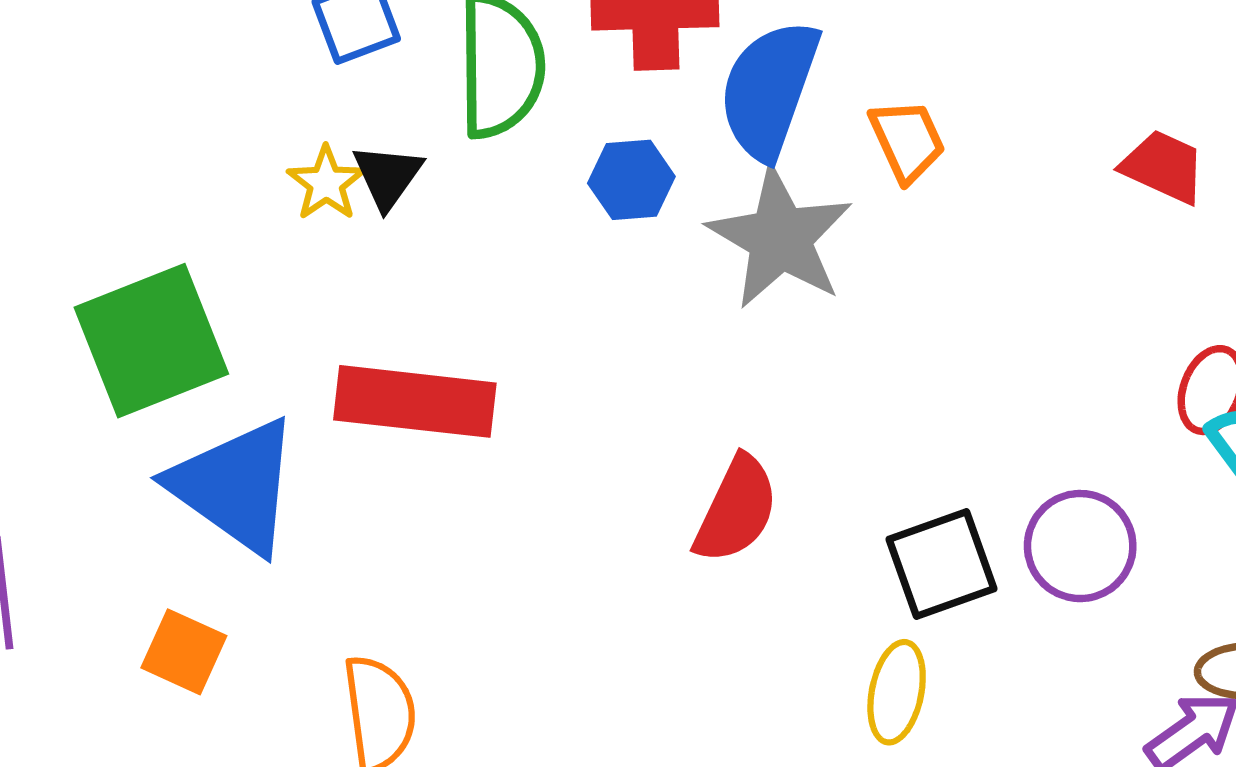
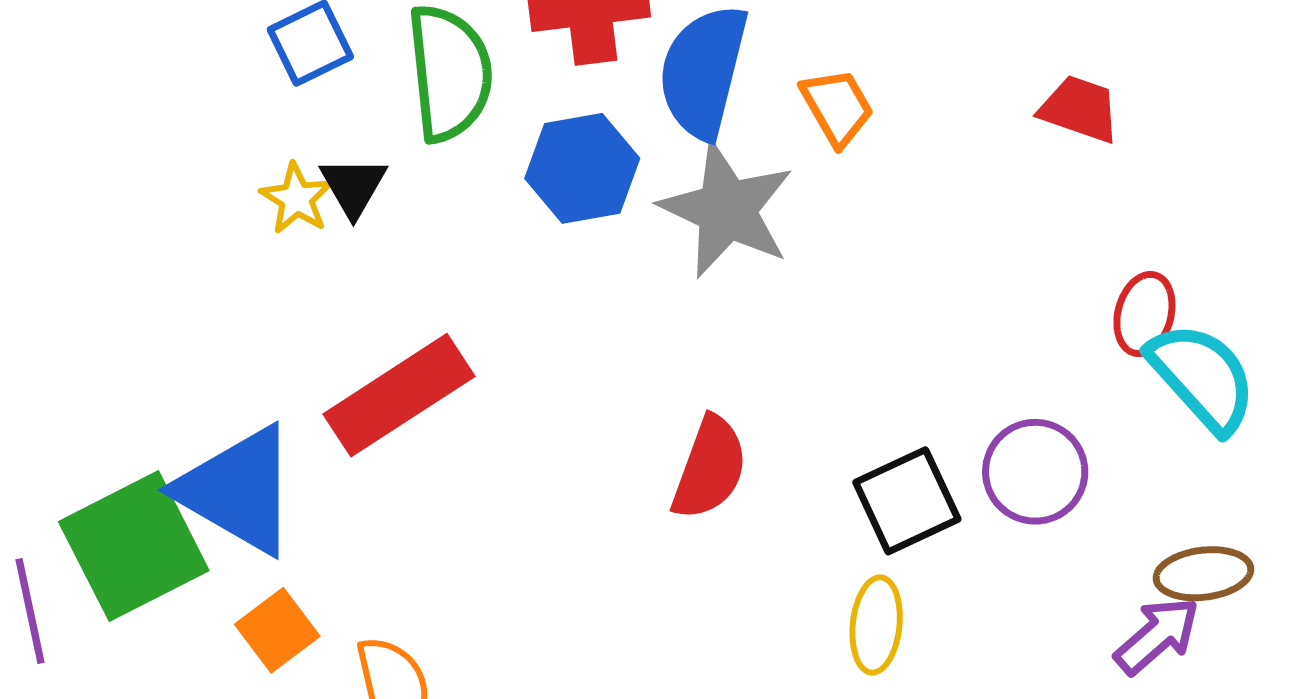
blue hexagon: (631, 180) -> (582, 168), size x1.4
green square: (151, 341) -> (134, 546), moved
red rectangle: (415, 401) -> (399, 395), turned -34
orange square: (184, 652) -> (277, 630), moved, turned 34

